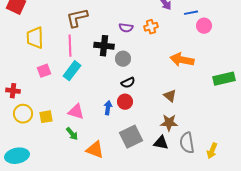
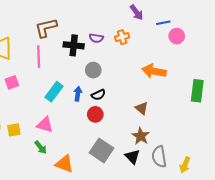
black cross: (104, 46) -> (74, 45), moved
cyan rectangle: (72, 71) -> (54, 92), moved
green rectangle: (224, 79) -> (197, 91), turned -70
blue arrow: (108, 108) -> (78, 94), moved
brown star: (169, 123) -> (141, 136), turned 30
gray square: (131, 137) -> (101, 150), turned -30
black triangle: (161, 143) -> (132, 157), turned 35

